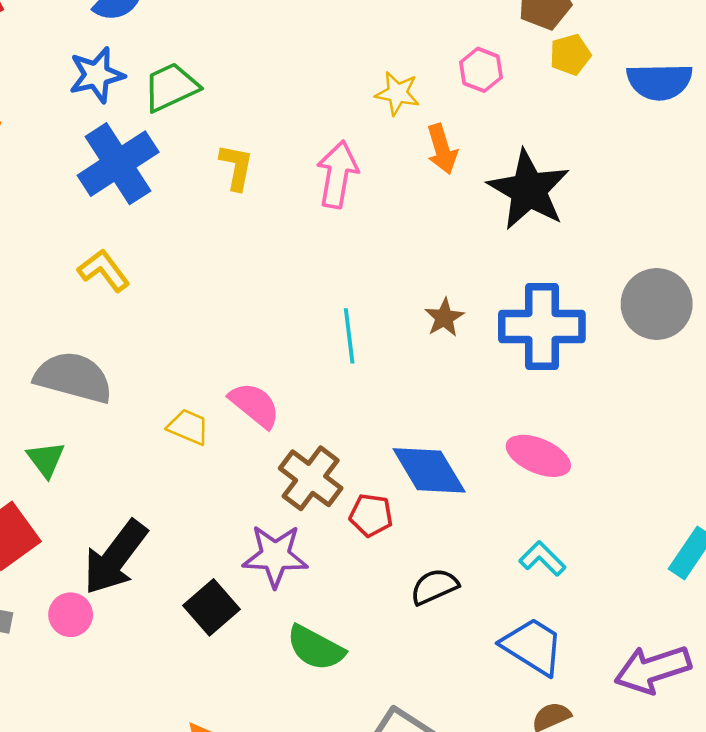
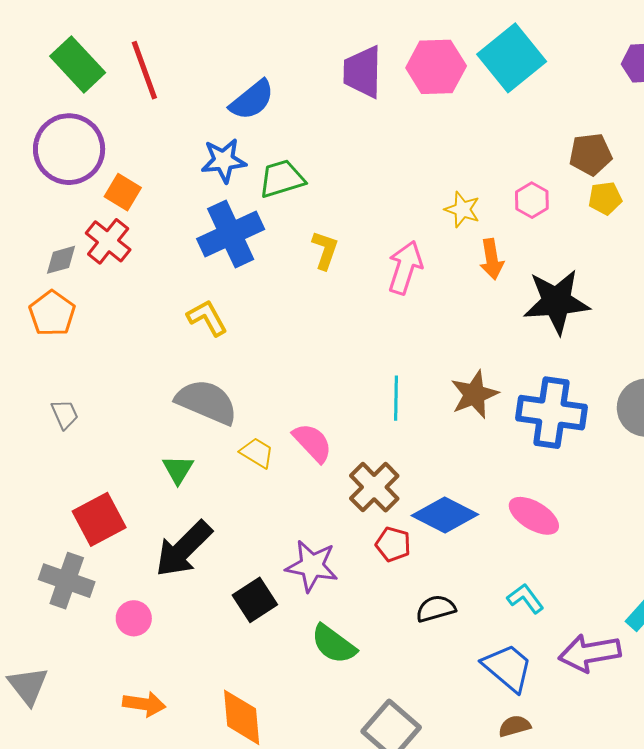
black star: (529, 190) -> (556, 302), turned 30
brown star: (444, 318) -> (474, 394), size x1.5
gray semicircle: (73, 377) -> (207, 402), moved
green triangle: (46, 459) -> (178, 469), moved
blue diamond: (429, 470) -> (445, 515), turned -40
brown cross: (311, 478) -> (374, 487), moved
pink circle: (71, 615) -> (134, 618), moved
purple arrow: (653, 669) -> (590, 653), moved

